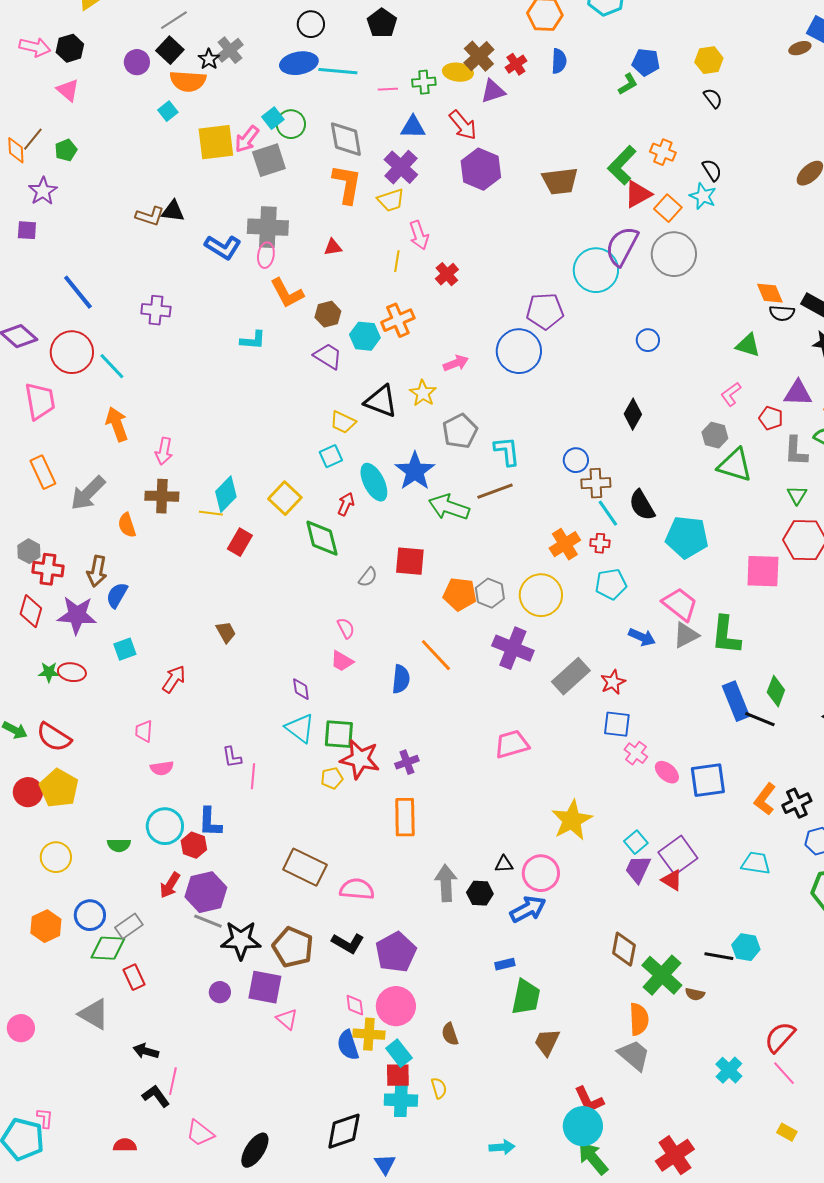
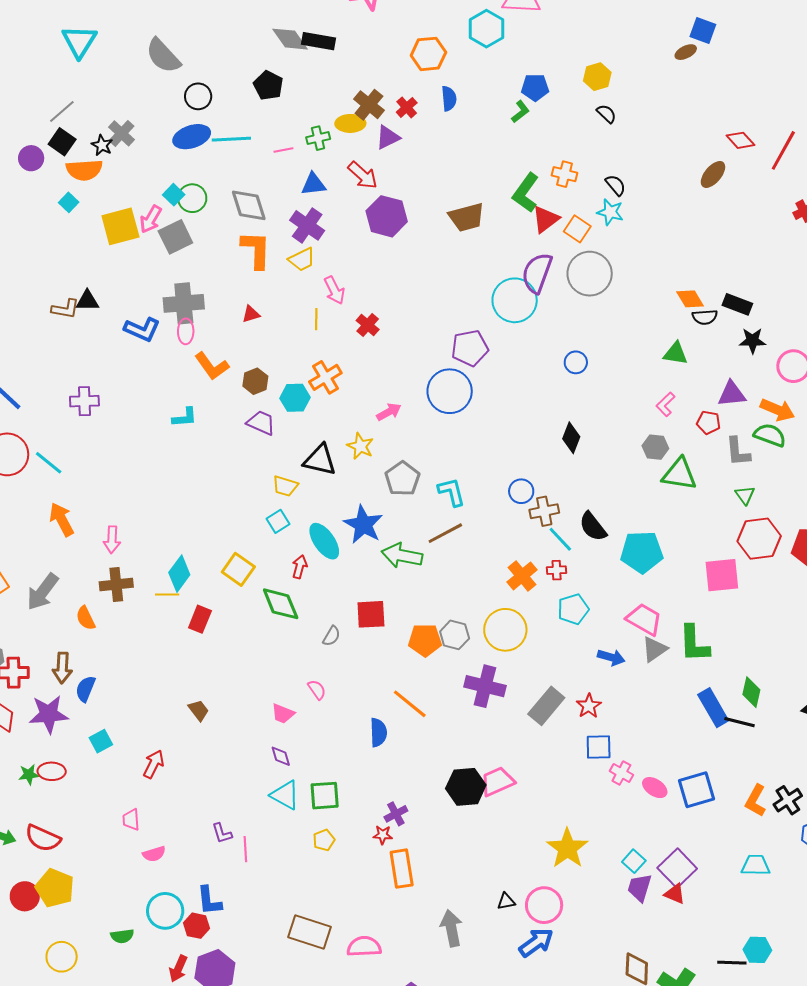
pink trapezoid: (342, 661) -> (283, 714), moved
red star: (360, 759) -> (383, 835), moved, size x0.5
black hexagon: (480, 893) -> (466, 787), moved, size x1.5

